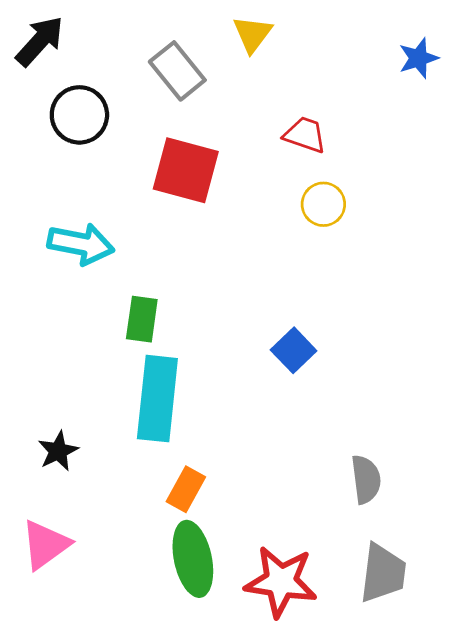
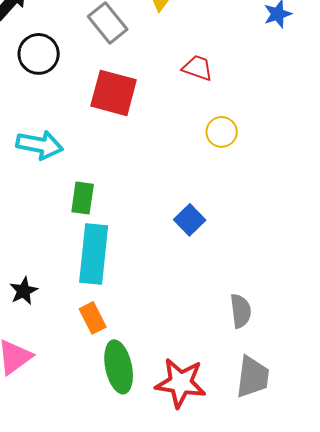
yellow circle: (323, 204) -> (222, 132), moved
orange rectangle: (186, 489) -> (93, 318), moved, turned -56

